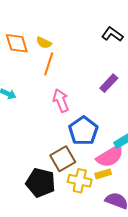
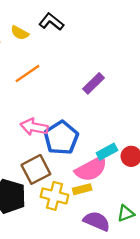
black L-shape: (112, 34) -> (51, 22), moved
orange line: (49, 64) -> (28, 74), moved, turned 35
pink arrow: (61, 101) -> (34, 127), moved, turned -60

